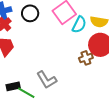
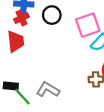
gray L-shape: (47, 80) -> (48, 90), turned 135

